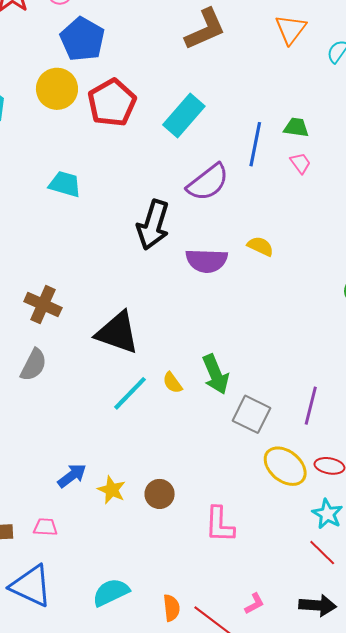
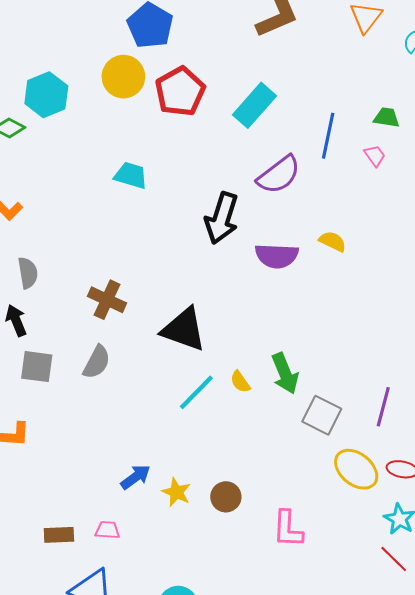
green trapezoid: (296, 127) -> (386, 117), moved

